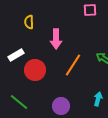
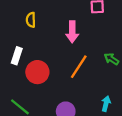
pink arrow: (56, 39) -> (72, 32), moved
white rectangle: (16, 55) -> (17, 56), turned -42

